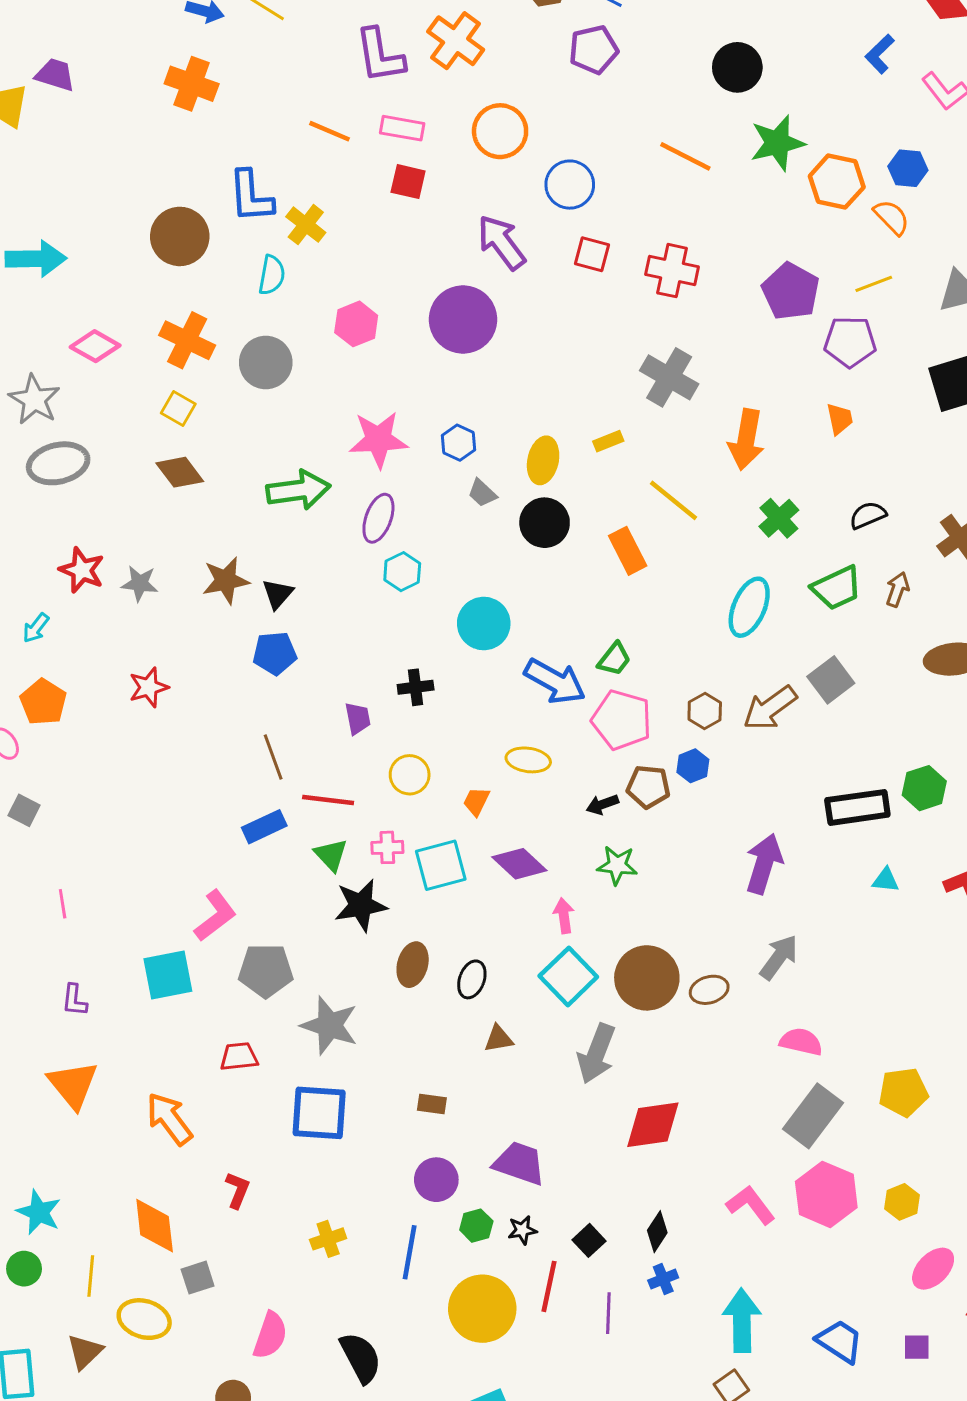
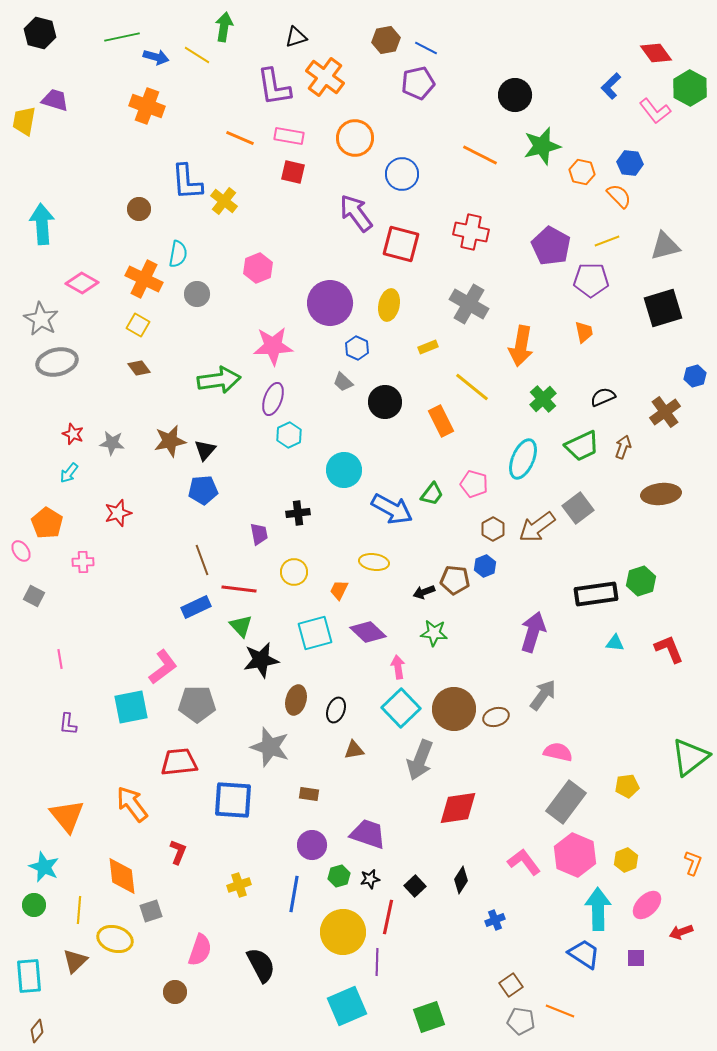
orange hexagon: (837, 182) -> (582, 172), size x0.7
brown circle: (180, 236) -> (139, 209), size x0.6
red square: (592, 254) -> (401, 244), moved, size x1.5
cyan arrow: (36, 259) -> (42, 224), turned -93
cyan semicircle: (272, 275) -> (178, 254), moved
purple circle: (463, 319) -> (330, 303), moved
gray circle: (266, 362) -> (197, 294), size x0.7
blue hexagon: (459, 443) -> (357, 348), moved
yellow ellipse: (543, 460) -> (389, 305), moved
brown diamond: (180, 472) -> (139, 368), size x0.7
red star: (82, 570) -> (73, 434), size x0.7
cyan arrow: (36, 628) -> (69, 473), moved
pink pentagon: (622, 720) -> (474, 484), moved, size x0.7
pink cross: (387, 847) -> (83, 562), moved
gray star: (330, 1025) -> (270, 747), moved
red trapezoid: (239, 1057) -> (179, 762), size x1.4
orange triangle: (73, 1085) -> (67, 816), moved
yellow pentagon: (903, 1092) -> (627, 786), size x0.7
blue cross: (663, 1279) -> (495, 920), moved
purple line: (608, 1313) -> (377, 962), moved
cyan arrow: (742, 1321) -> (598, 909), moved

